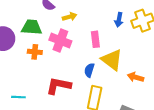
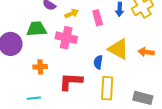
pink rectangle: (95, 39) -> (98, 18), moved
orange cross: (35, 52) -> (40, 67), moved
orange arrow: (136, 77) -> (146, 52), moved

